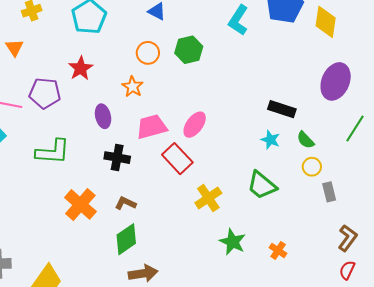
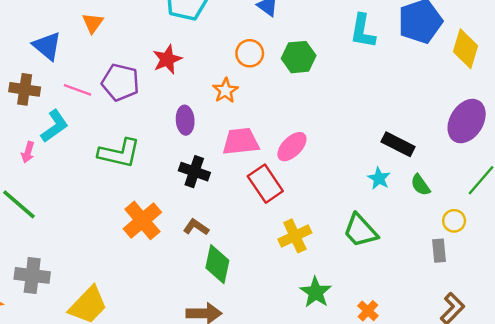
cyan L-shape: (238, 20) -> (363, 31), turned -32
yellow circle: (312, 167) -> (454, 221), moved
green diamond: (126, 239) -> (217, 264), moved, turned -52

